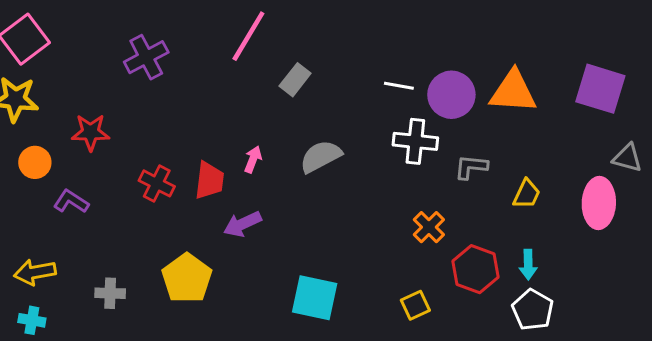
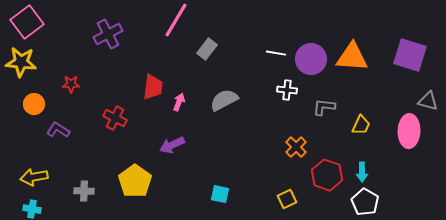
red star: (91, 132) -> (71, 84), size x0.7
white cross: (415, 141) -> (287, 90), size x0.7
red trapezoid: (209, 180) -> (153, 87), moved
cyan square: (315, 298) -> (220, 194), size x0.6

